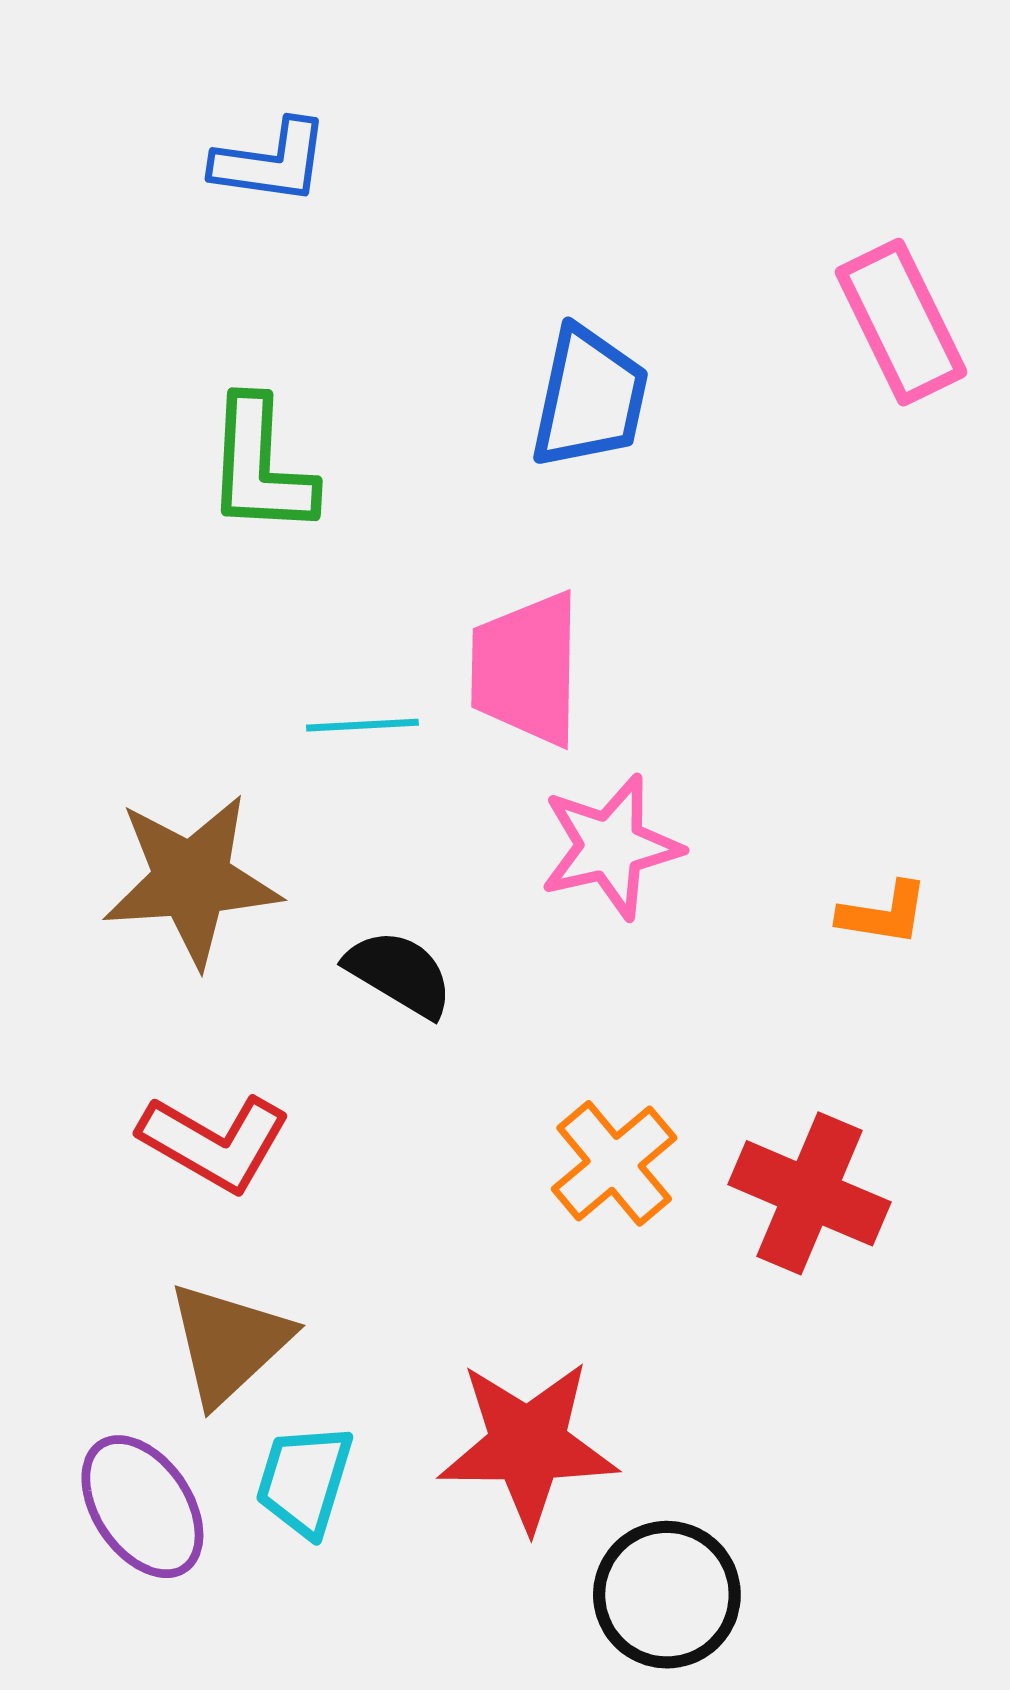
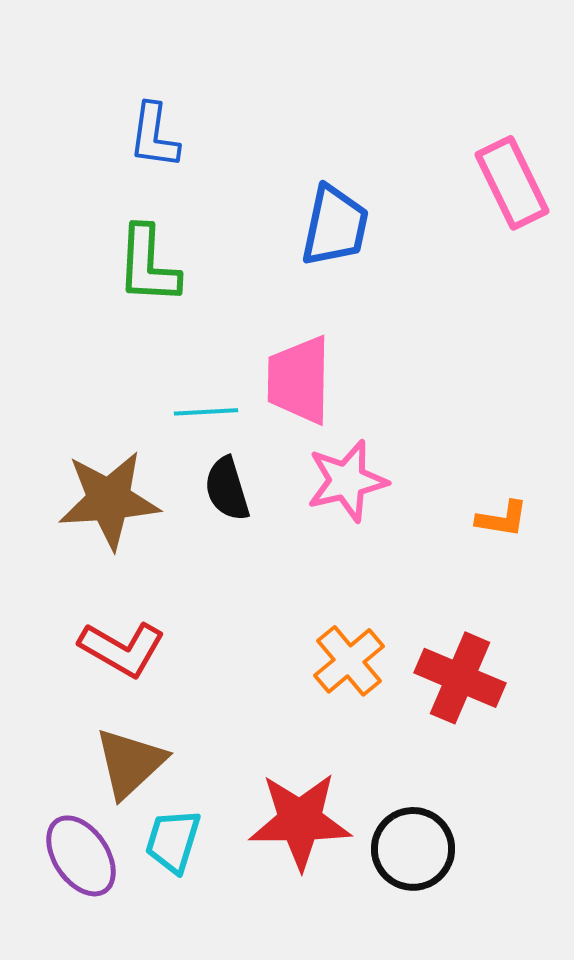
blue L-shape: (271, 162) -> (154, 136), moved, turned 90
black semicircle: (399, 973) -> (227, 489), moved, turned -138
black circle: (667, 1595) -> (413, 849), moved

